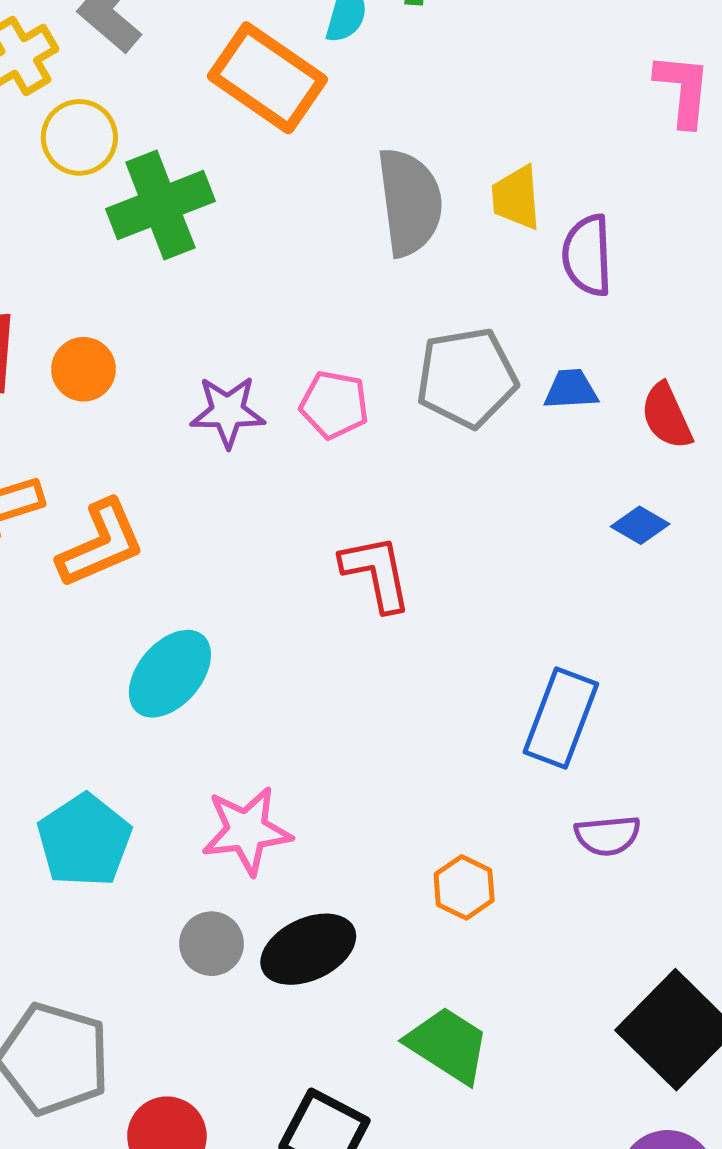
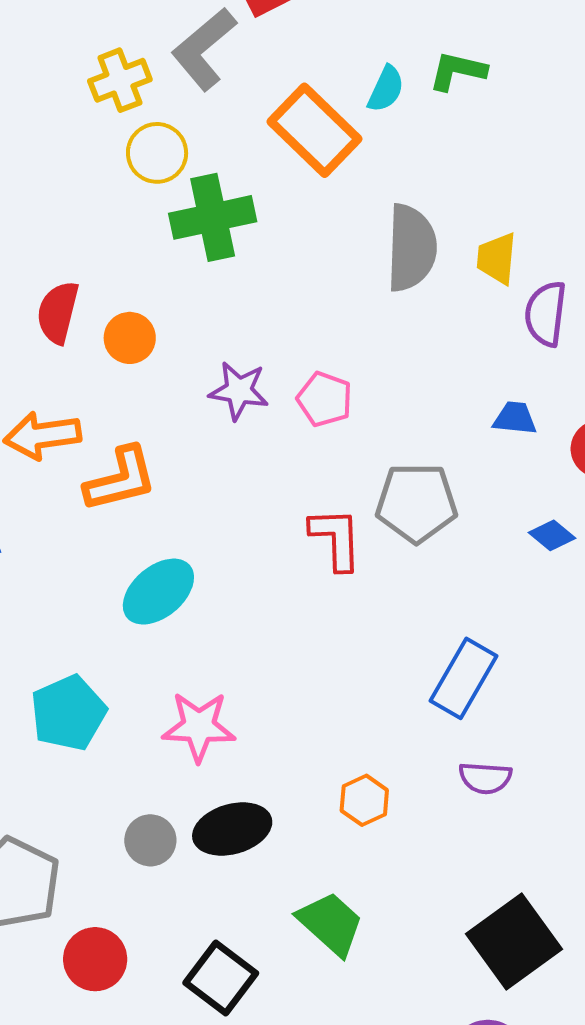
gray pentagon: (467, 378) -> (416, 503), moved
gray circle: (212, 944) -> (150, 840), moved

